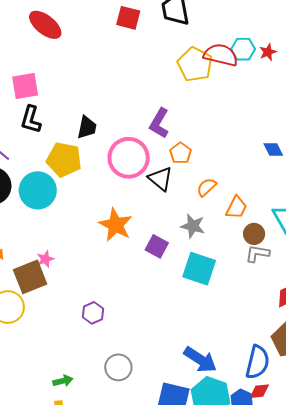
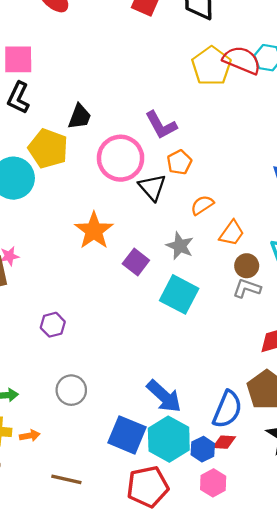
purple L-shape: (159, 123) -> (161, 125), turned -68

